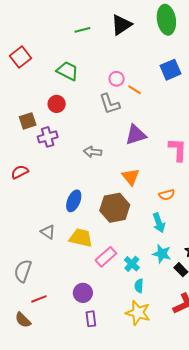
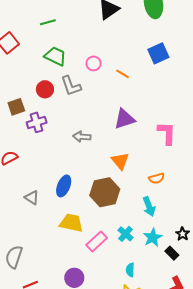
green line: (82, 30) -> (48, 22), moved
pink circle: (117, 79) -> (94, 63), moved
gray L-shape: (110, 104) -> (71, 86), moved
gray triangle: (48, 232) -> (32, 198), moved
cyan star: (162, 254) -> (153, 237), turned 30
cyan cross: (132, 264) -> (126, 234), moved

